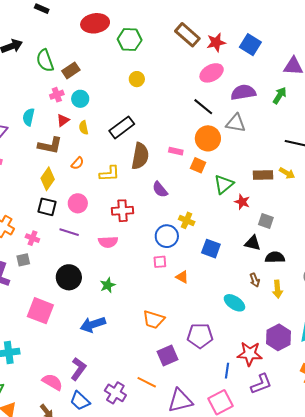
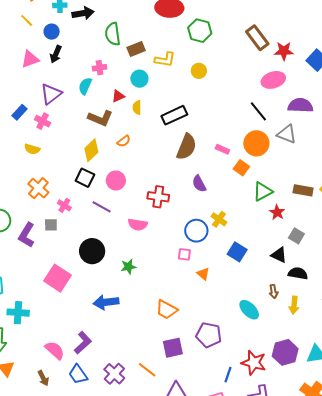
pink cross: (57, 95) -> (99, 68), moved
yellow L-shape: (109, 174) -> (165, 60), moved

